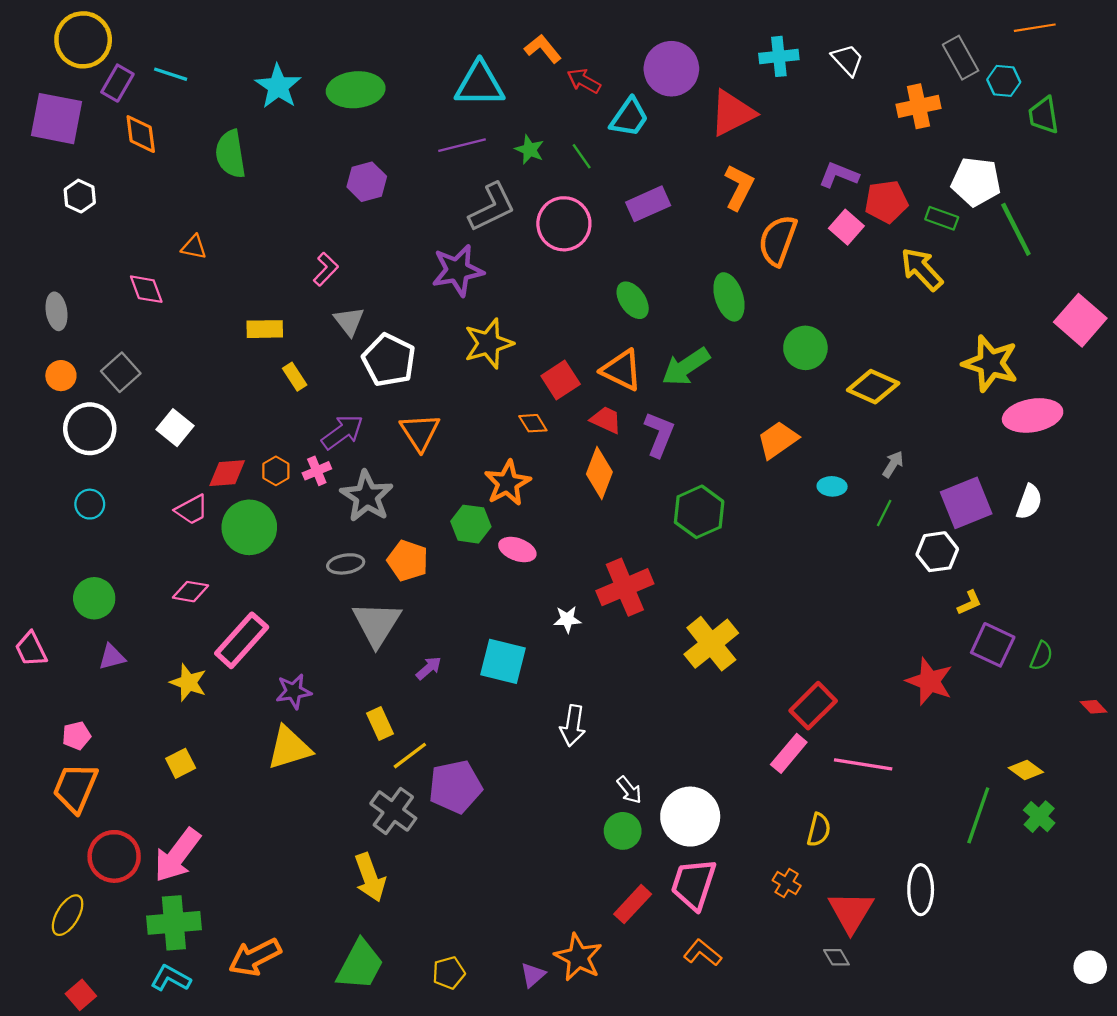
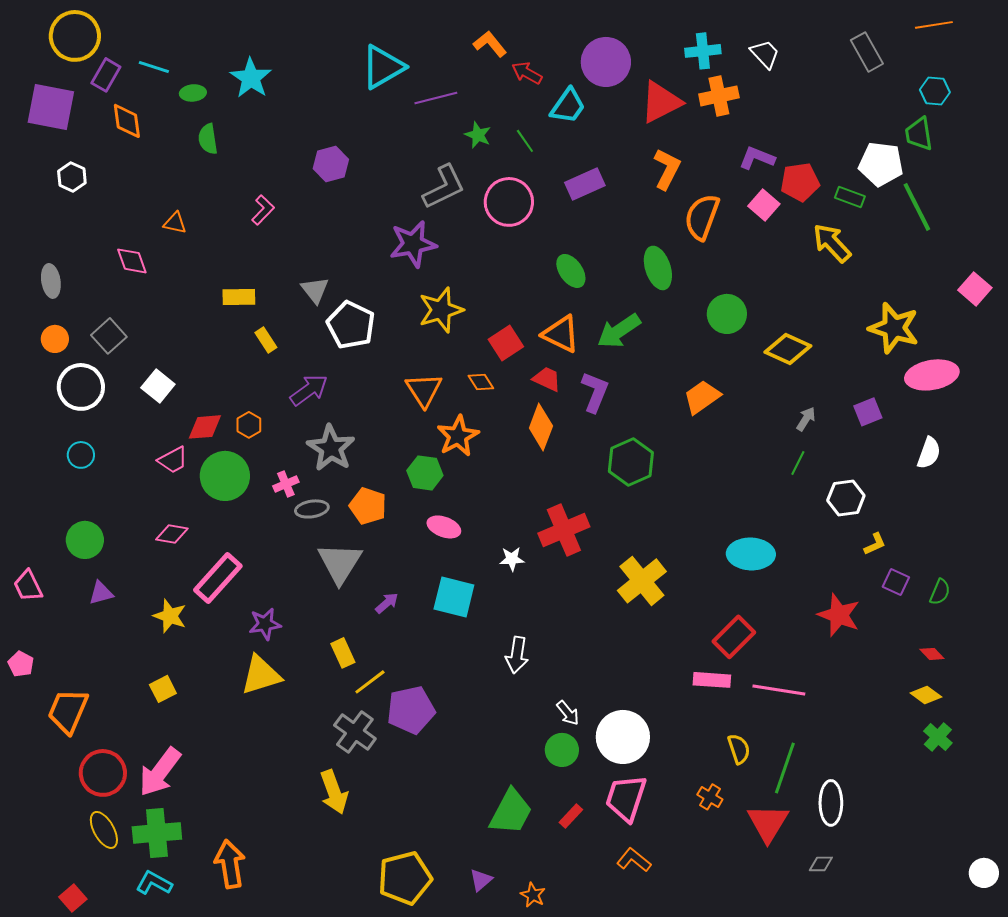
cyan hexagon: (1004, 81) -> (935, 91), moved
cyan triangle: (480, 84) -> (383, 67), moved, turned -30
green ellipse: (356, 90) -> (193, 93), moved, size x0.5
orange cross: (918, 106) -> (719, 96), moved
green trapezoid: (1044, 115) -> (919, 134), moved
purple line: (462, 145) -> (436, 98), moved
green semicircle: (230, 154) -> (208, 139), size x0.7
pink L-shape: (326, 269) -> (263, 210), moved
pink square: (1080, 320) -> (975, 289), size x0.7
orange triangle: (420, 432) -> (424, 390), moved
pink cross: (317, 471) -> (286, 484), moved
cyan ellipse: (832, 486) -> (751, 554), moved, size x1.8
purple square: (966, 503) -> (868, 412), moved, size x0.6
pink ellipse: (517, 550) -> (444, 527), moved
purple square: (993, 645) -> (896, 582), size x0.7
red diamond: (1093, 707) -> (932, 654), moved
pink pentagon: (76, 736) -> (21, 664), moved, turned -30
pink rectangle: (789, 753) -> (712, 680), turned 54
green line: (978, 815) -> (785, 768), moved
yellow semicircle: (819, 830) -> (739, 749), turned -32
red rectangle: (633, 904) -> (571, 816), size x0.7
yellow ellipse: (68, 915) -> (104, 830), moved, turned -60
orange arrow: (255, 957) -> (230, 864), turned 108
orange star: (578, 957) -> (533, 895), moved, size x0.6
gray diamond: (836, 957) -> (821, 864), moved, turned -60
green trapezoid: (360, 965) -> (511, 812), moved
yellow pentagon: (449, 973) -> (405, 878), size x1.8

